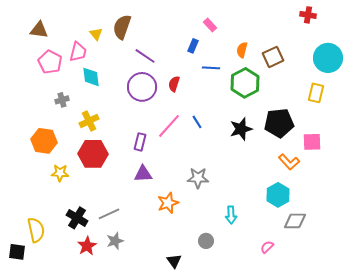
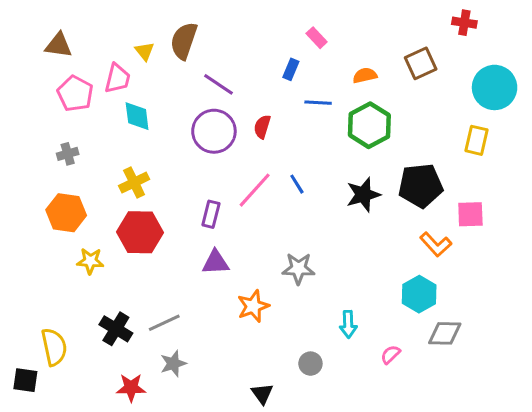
orange semicircle: (242, 50) -> (365, 75), turned 63
brown square: (273, 57) -> (421, 63), moved
gray cross: (62, 100) -> (68, 154), moved
red star: (87, 246) -> (131, 388), moved, turned 30
pink semicircle: (267, 247) -> (390, 354), moved

